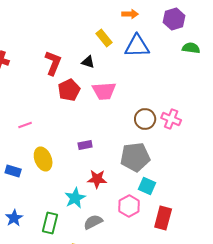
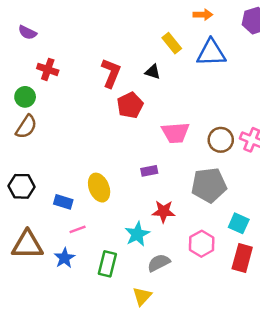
pink trapezoid: (104, 91) -> (175, 133), moved
pink line: (25, 125) -> (78, 229), moved
cyan square: (147, 186) -> (239, 223), moved

